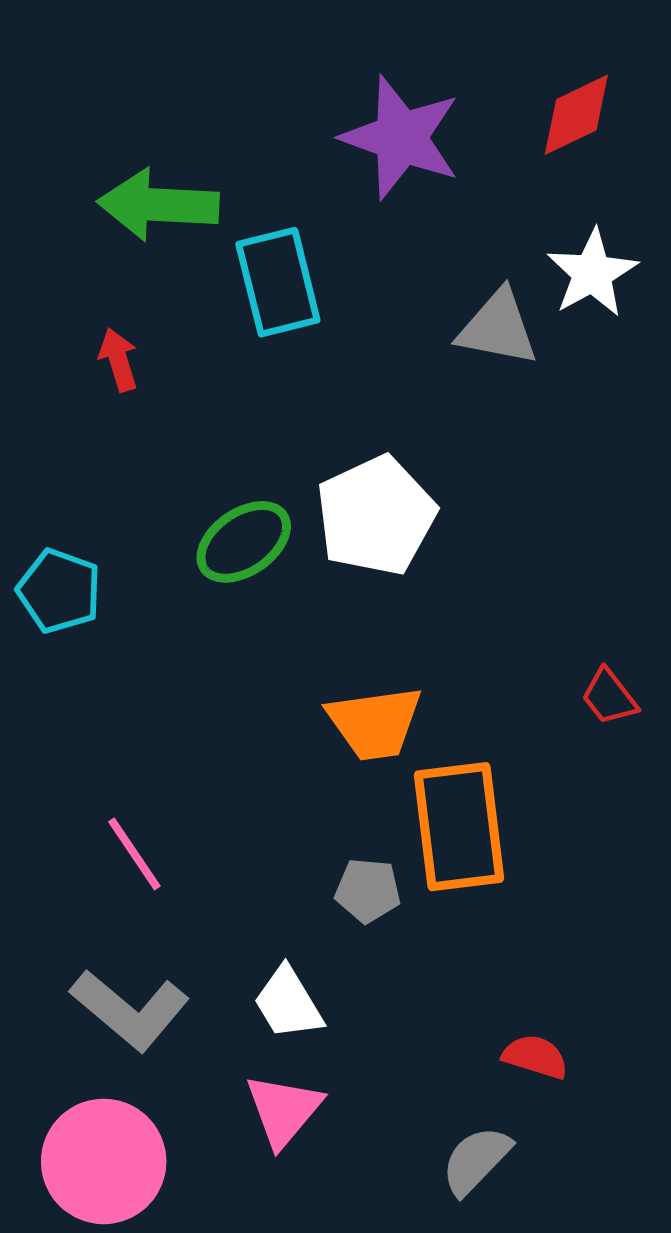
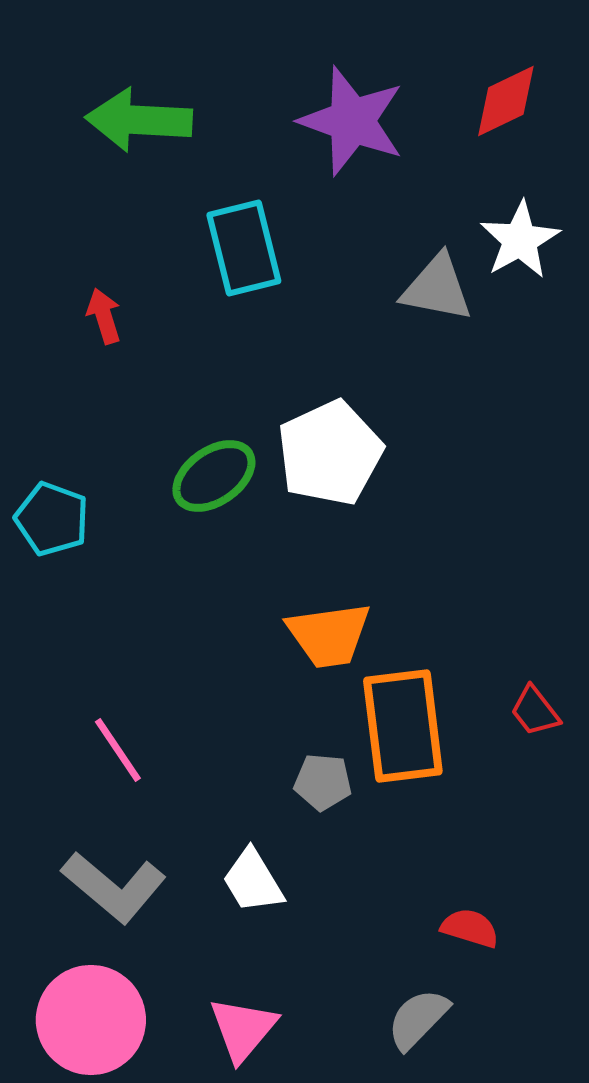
green arrow: (158, 205) -> (139, 120), moved
red trapezoid: (609, 697) -> (535, 711), moved
pink triangle: (284, 1110) -> (243, 1029), moved

